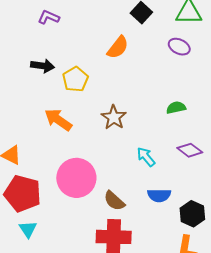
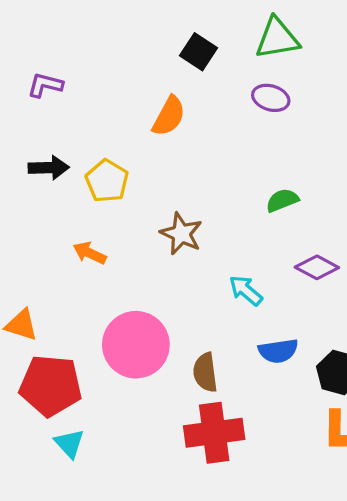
orange arrow: (58, 120) -> (90, 253), size x0.7
brown semicircle: (114, 201) -> (205, 372), turned 50

